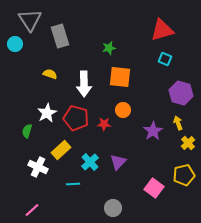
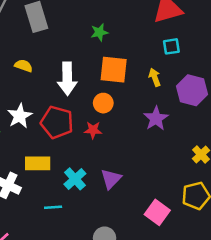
cyan square: (165, 59) -> (171, 46), turned -32
orange circle: (123, 110) -> (103, 103), moved
yellow arrow: (178, 123) -> (155, 77), moved
purple star: (153, 131) -> (156, 118), moved
yellow rectangle: (61, 150) -> (38, 163), turned 42

